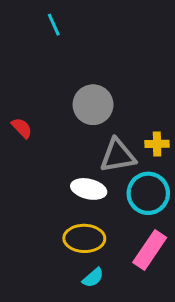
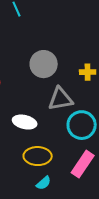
yellow cross: (157, 144) -> (88, 72), moved
white ellipse: (89, 189) -> (25, 122), moved

